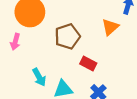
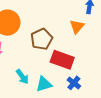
red rectangle: (88, 63) -> (62, 60), size x1.6

